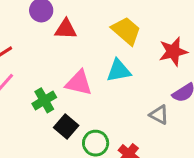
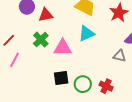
green cross: (44, 100) -> (41, 40), moved
black square: (66, 127) -> (61, 78), turned -35

